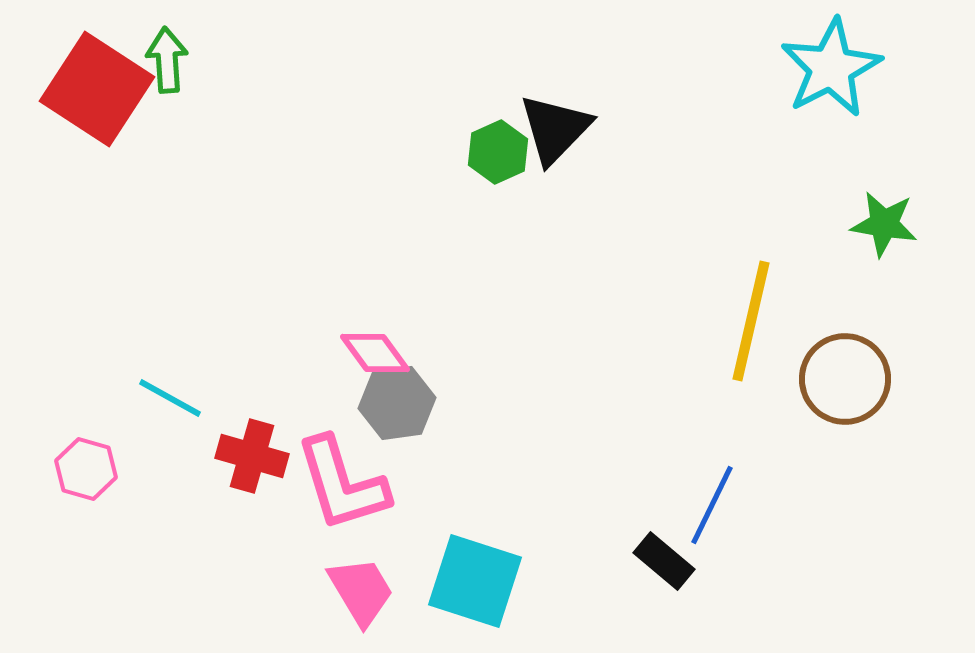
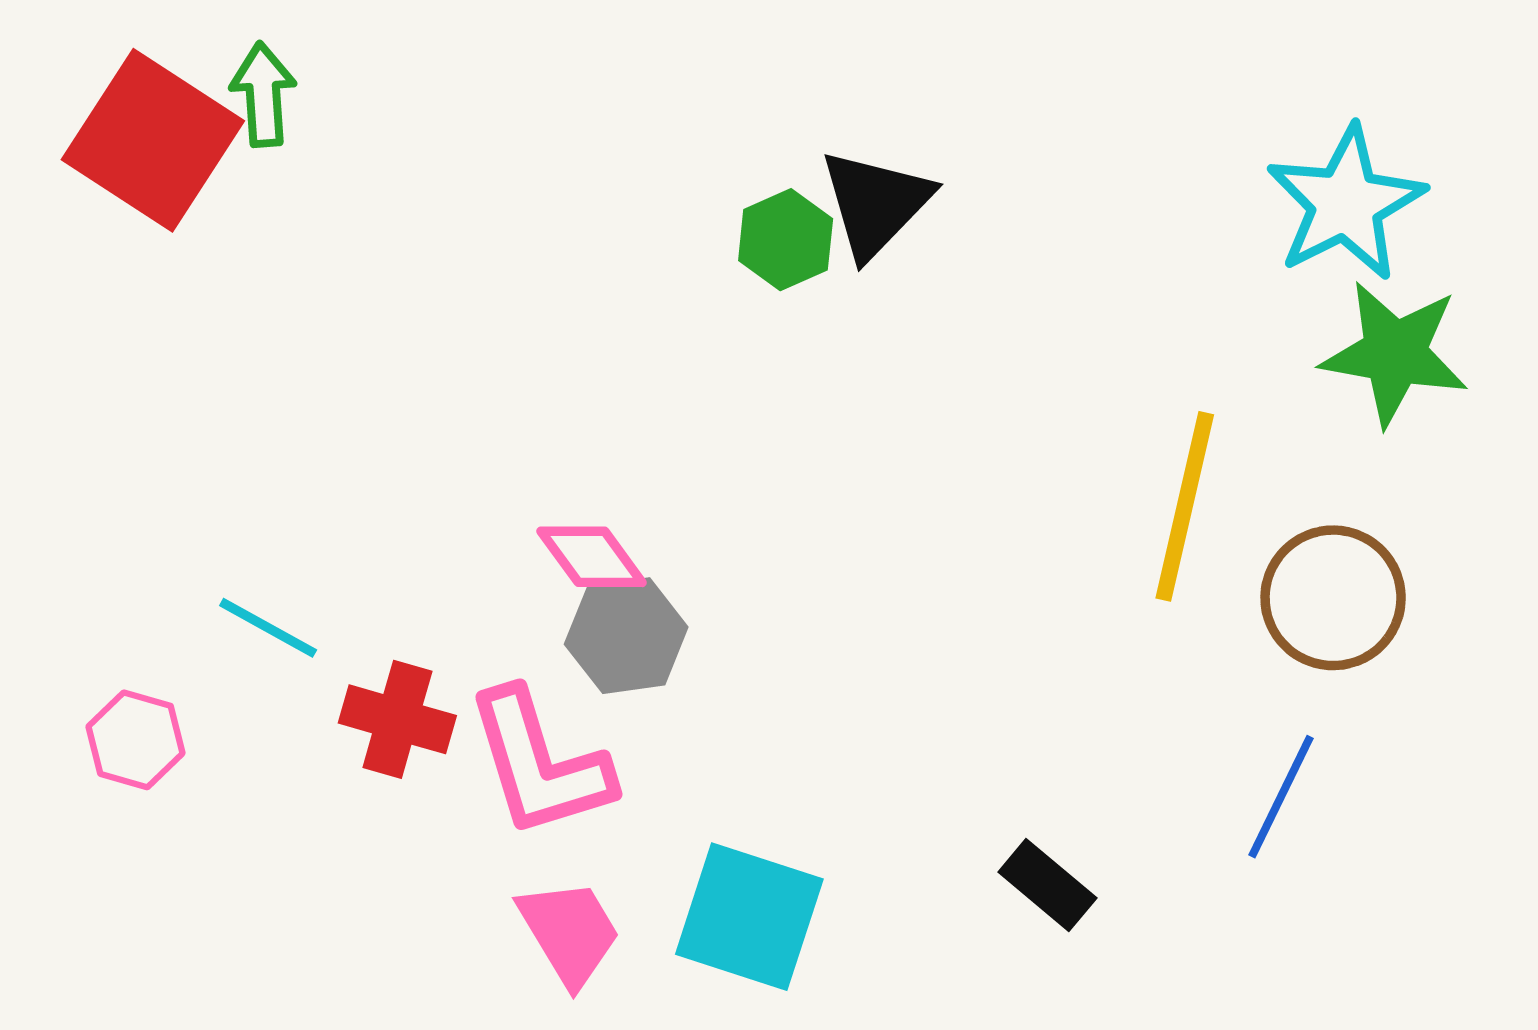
cyan star: (831, 68) -> (1346, 203), moved
green star: (884, 224) -> (1395, 353), size x1.4
blue line: (712, 505) -> (1281, 797), moved

